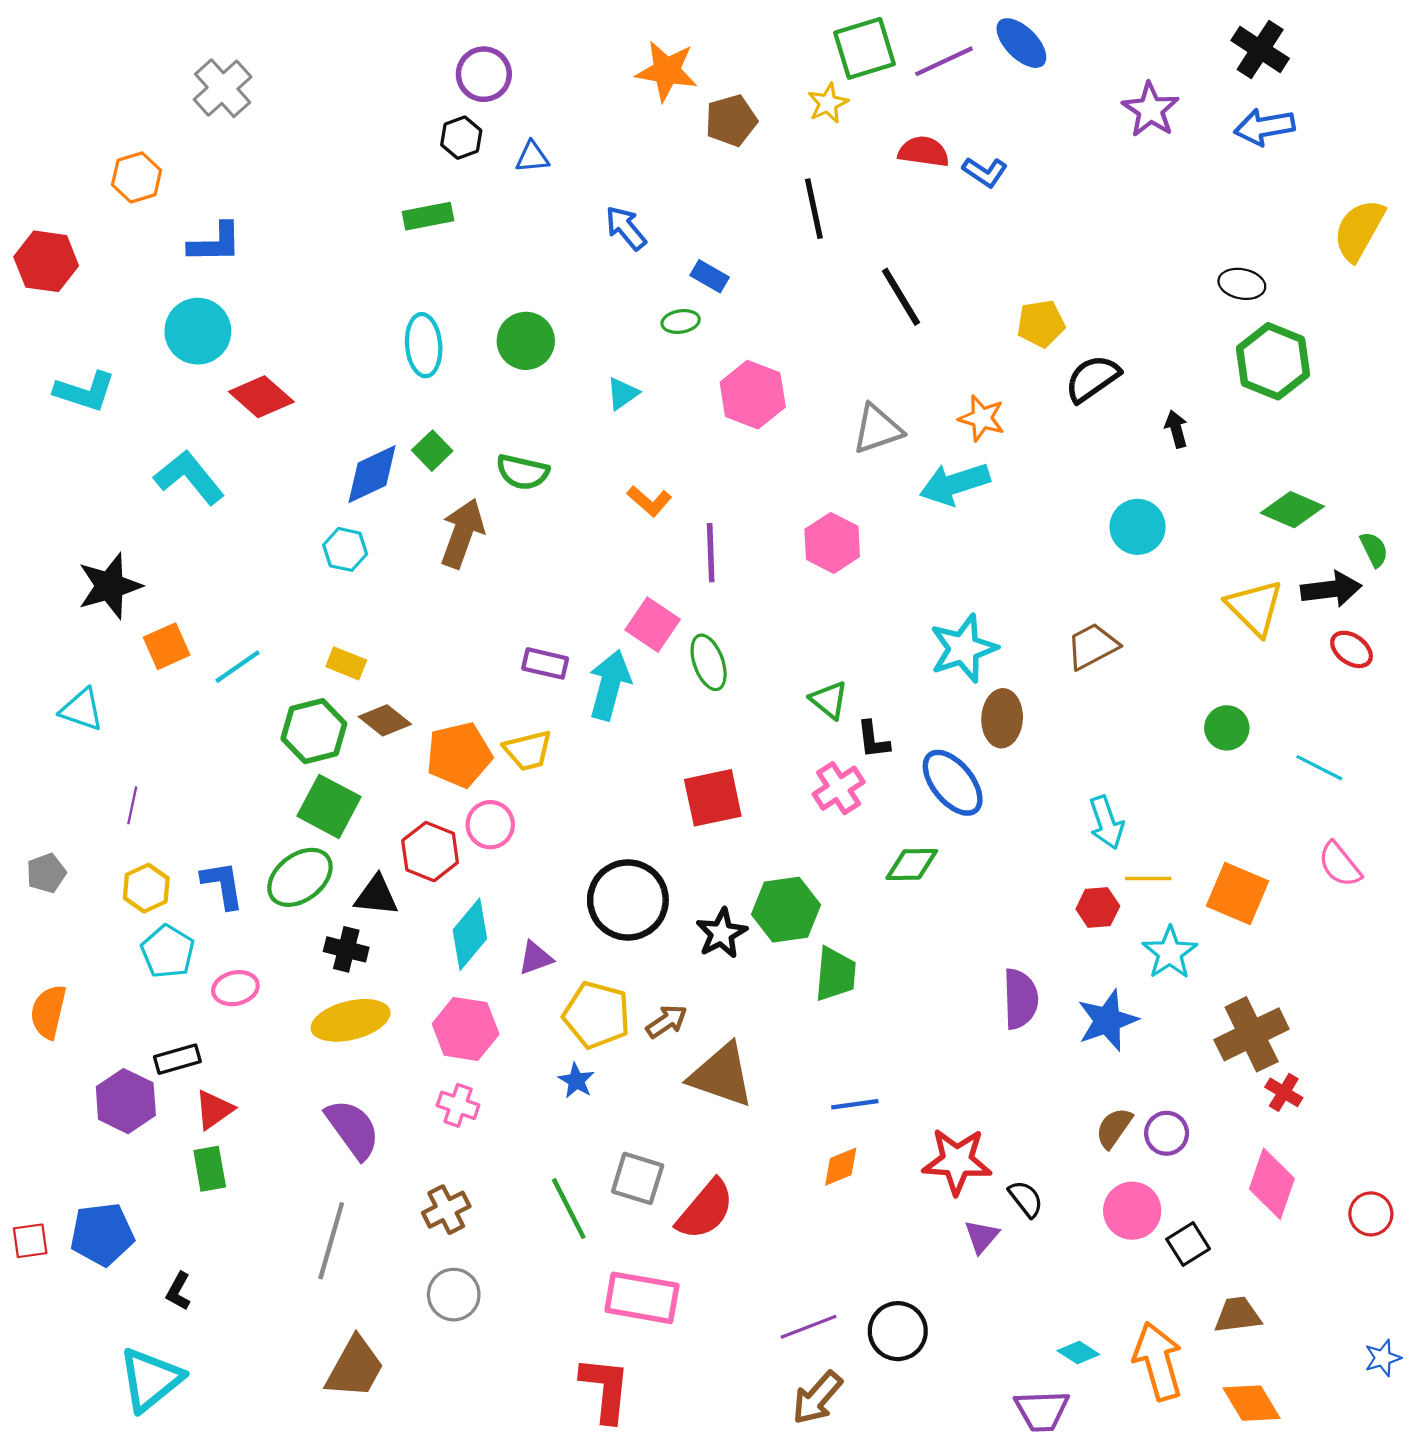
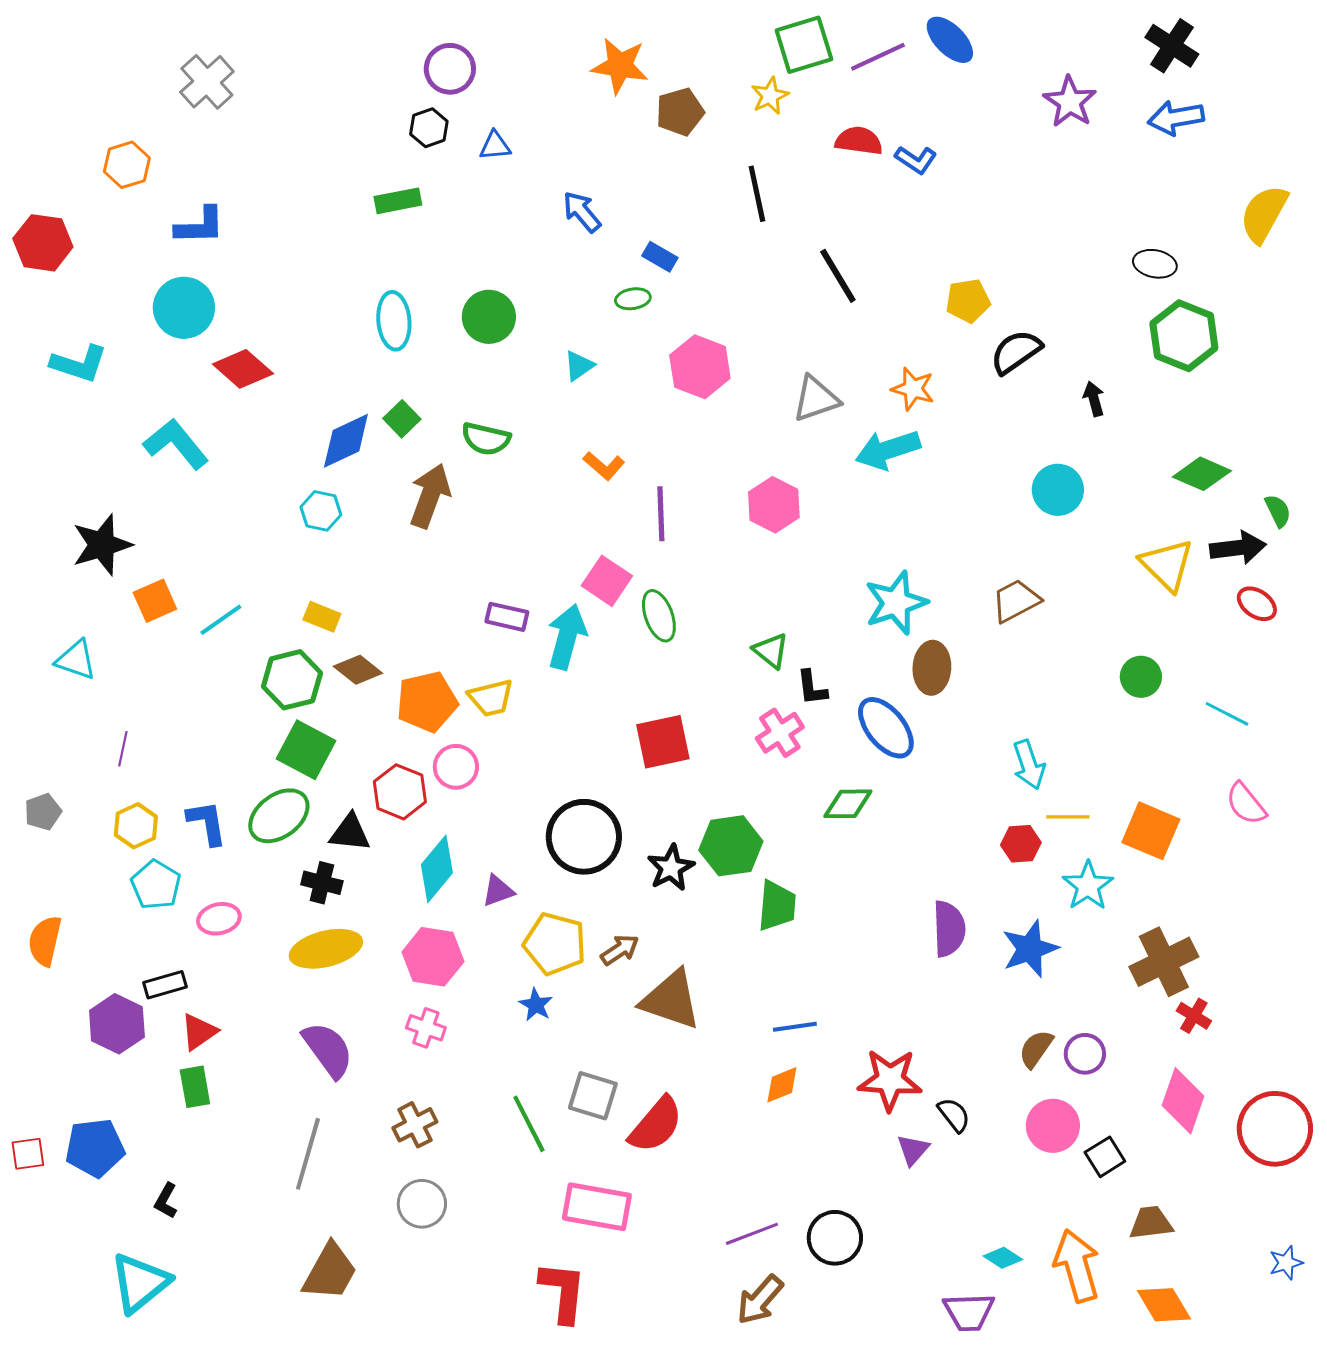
red circle: (1371, 1214) -> (1275, 1129), size x1.8

